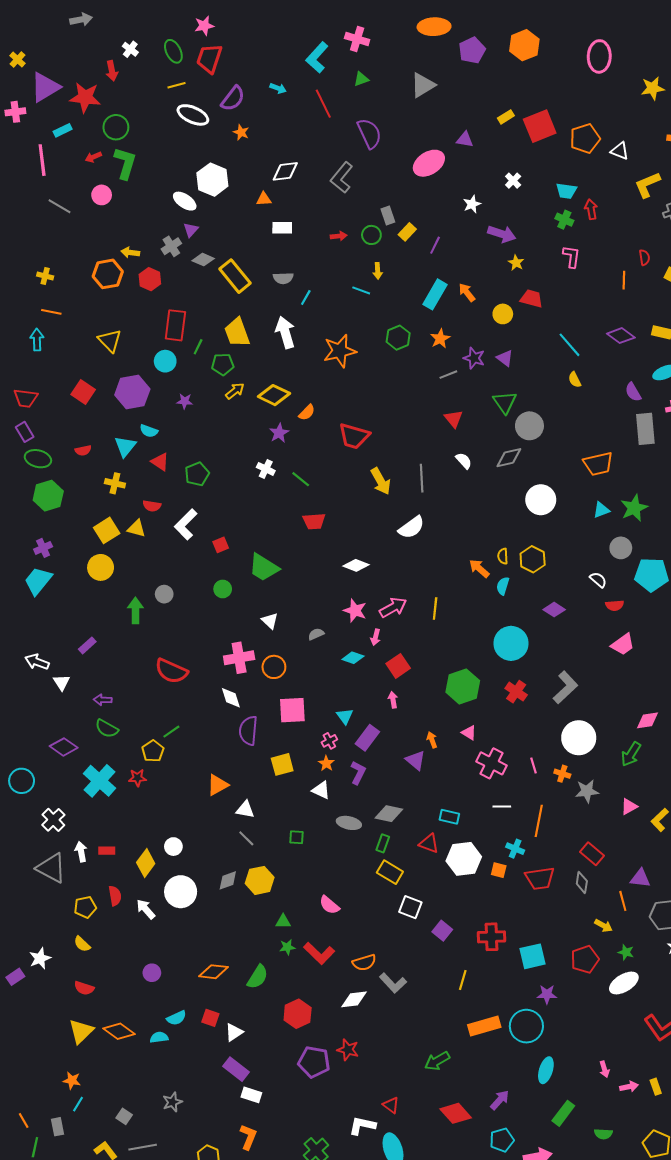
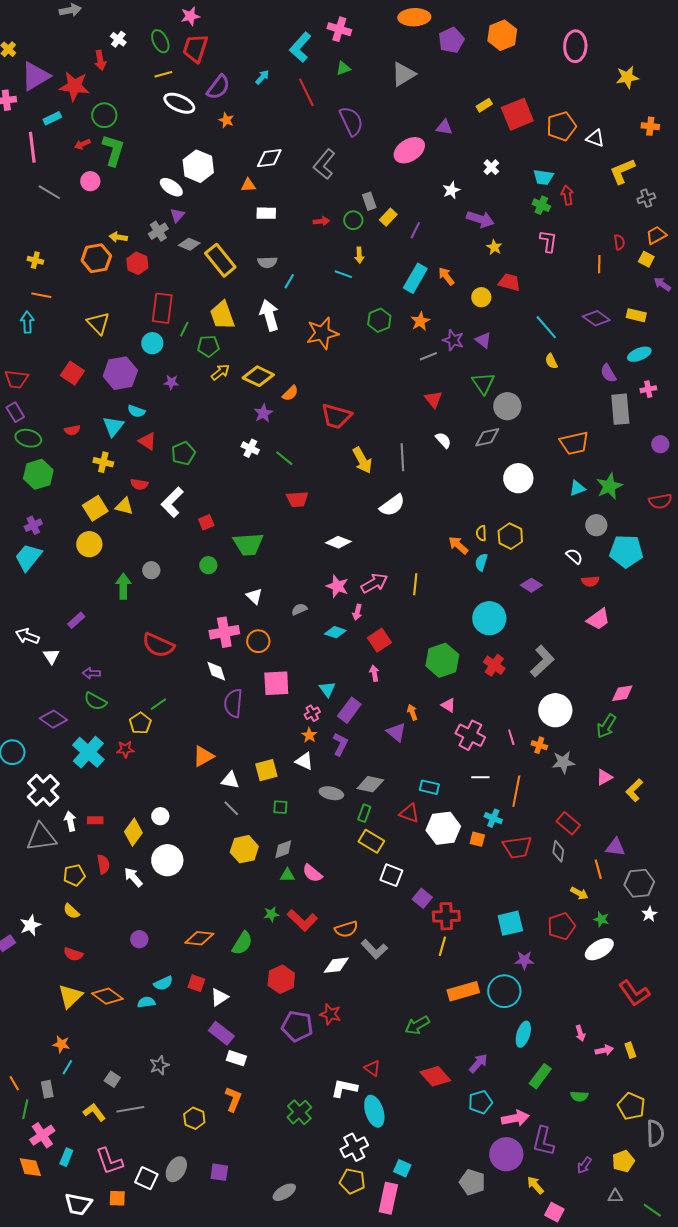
cyan arrow: (278, 88) -> (262, 77), turned -70
green trapezoid: (264, 567) -> (248, 544), turned -36
yellow square: (282, 764) -> (266, 770), moved
white cross: (53, 820) -> (43, 790), size x1.4
gray triangle: (51, 868) -> (41, 837), turned -36
gray diamond: (228, 880) -> (283, 849), moved
green triangle: (283, 921) -> (287, 875), moved
red cross: (491, 937) -> (446, 916), moved

